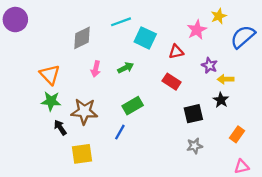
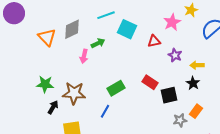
purple star: (209, 65) -> (175, 55), moved
green arrow: (126, 68) -> (98, 43), moved
orange triangle: (50, 75) -> (47, 37), moved
red rectangle: (172, 82) -> (150, 82), moved
black arrow: (60, 127) -> (53, 107), turned 64
orange rectangle: (237, 134) -> (196, 111), moved
gray star: (195, 146) -> (180, 120), moved

